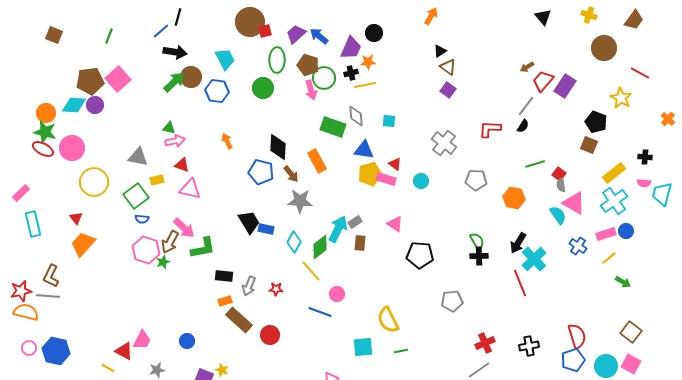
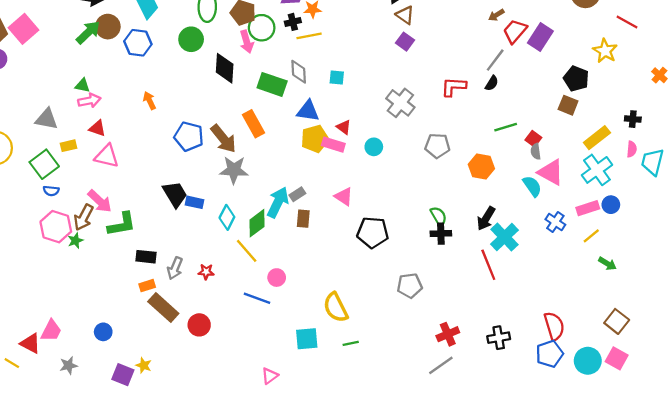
black diamond: (278, 147) -> (225, 68), moved
brown arrow: (291, 174) -> (223, 139), size x1.5
pink semicircle: (644, 183) -> (632, 149), turned -88

